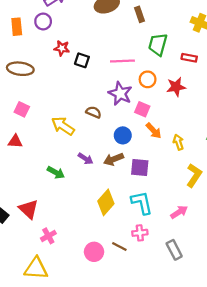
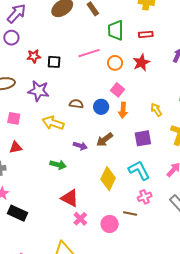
purple star: (120, 93) -> (39, 91), moved
pink square: (142, 109) -> (118, 90), turned 32
orange arrow: (154, 131) -> (123, 110), moved, turned 63
blue circle: (123, 135) -> (101, 107), moved
purple square: (140, 168) -> (143, 138), moved
red triangle: (29, 209) -> (70, 198), moved
pink cross: (48, 236) -> (80, 219), moved

